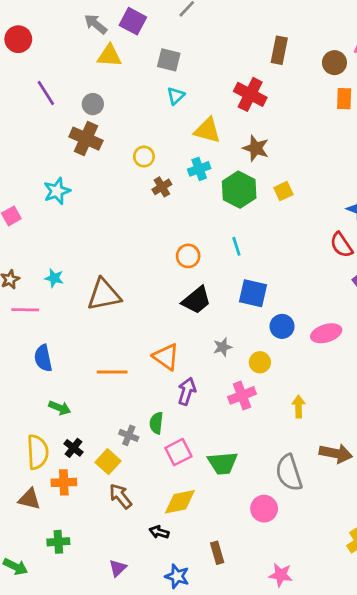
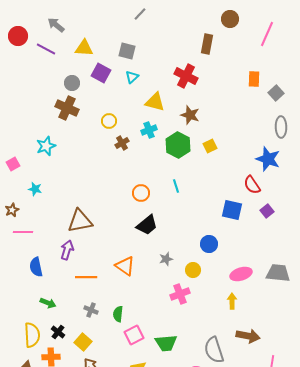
purple square: (133, 21) -> (101, 73), moved
gray arrow: (96, 24) -> (56, 25), moved
brown circle: (334, 63) -> (230, 19), moved
purple line: (46, 93) -> (46, 49), moved, turned -30
cyan star: (54, 278) -> (35, 189), moved
blue square: (253, 293) -> (232, 210), moved
pink ellipse: (326, 333) -> (241, 274), moved
purple arrow: (187, 391) -> (67, 250), moved
yellow arrow: (299, 406) -> (232, 301), moved
gray cross: (129, 435) -> (91, 310), moved

